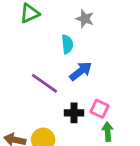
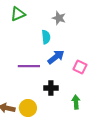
purple line: (44, 83) -> (29, 66), turned -35
pink square: (100, 109) -> (80, 67), moved

